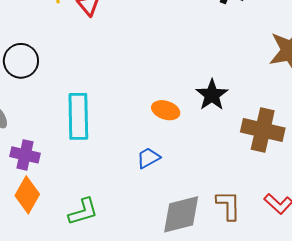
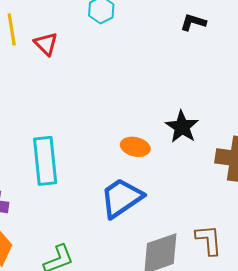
blue trapezoid: (148, 158) -> (121, 198), size x1.8

